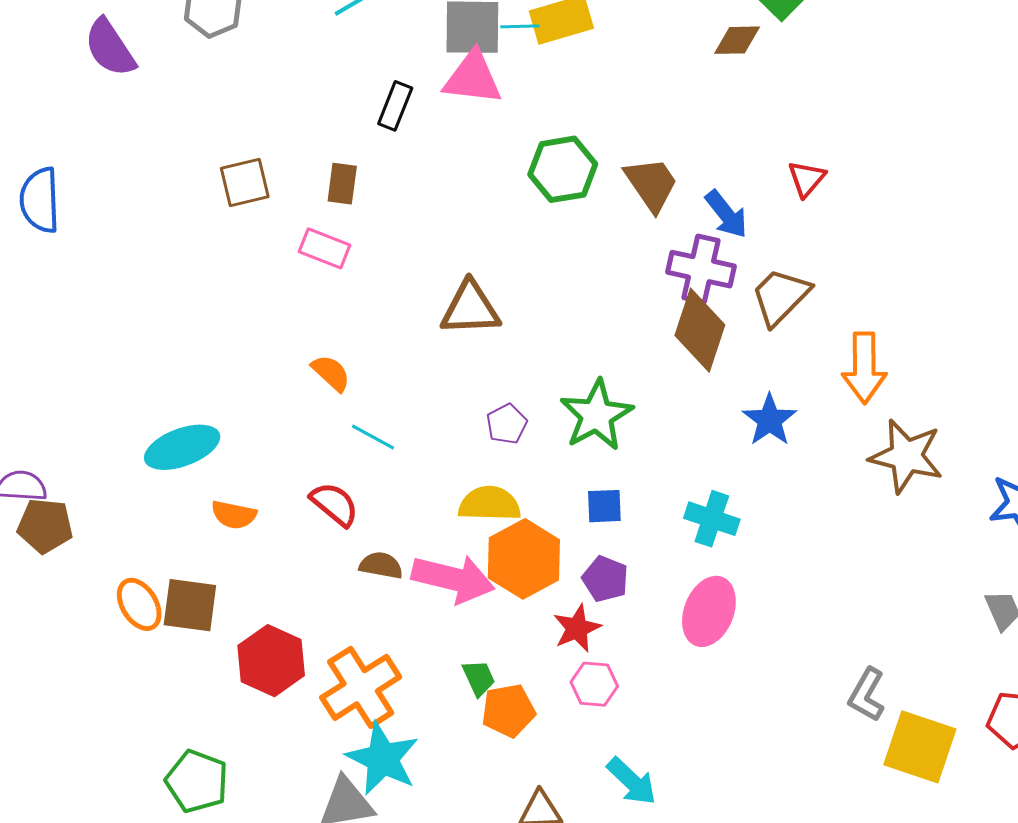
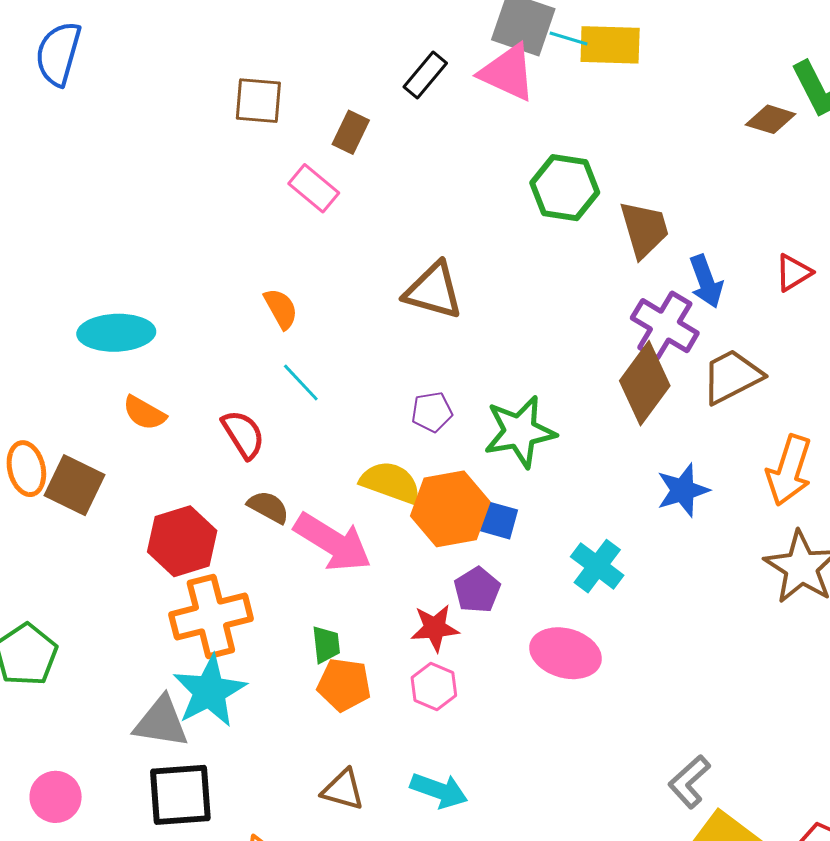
orange hexagon: (524, 559) -> (450, 509), moved
pink ellipse: (709, 611) -> (566, 653), turned 66
red hexagon: (271, 661) -> (182, 541), moved
cyan arrow: (632, 781) -> (439, 790), turned -42

